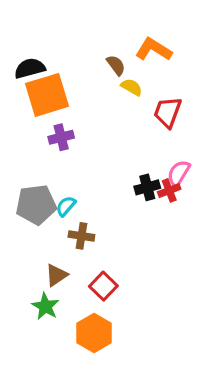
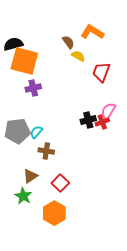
orange square: (47, 95) -> (24, 61), turned 32

